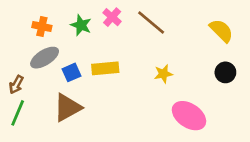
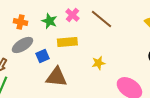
yellow rectangle: (105, 68) -> (67, 42), moved
yellow star: (163, 74) -> (98, 63), moved
brown triangle: (67, 108) -> (56, 77), moved, turned 35

